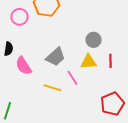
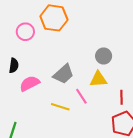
red line: (111, 61) -> (122, 97), moved
pink semicircle: (24, 66) -> (30, 84), turned 96

